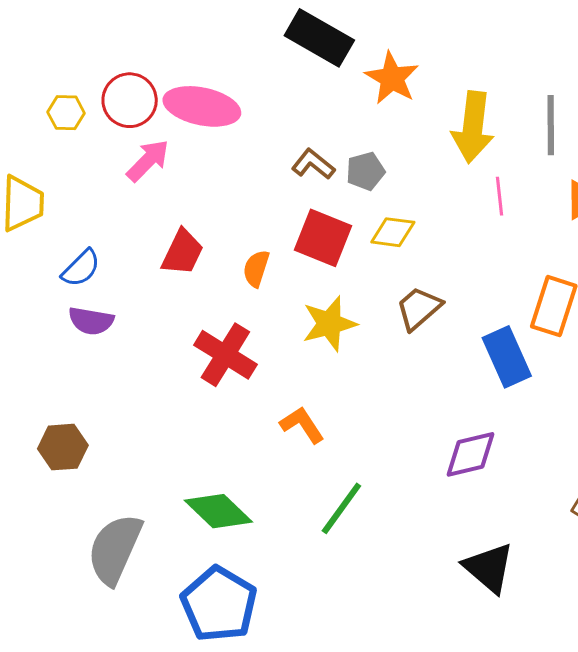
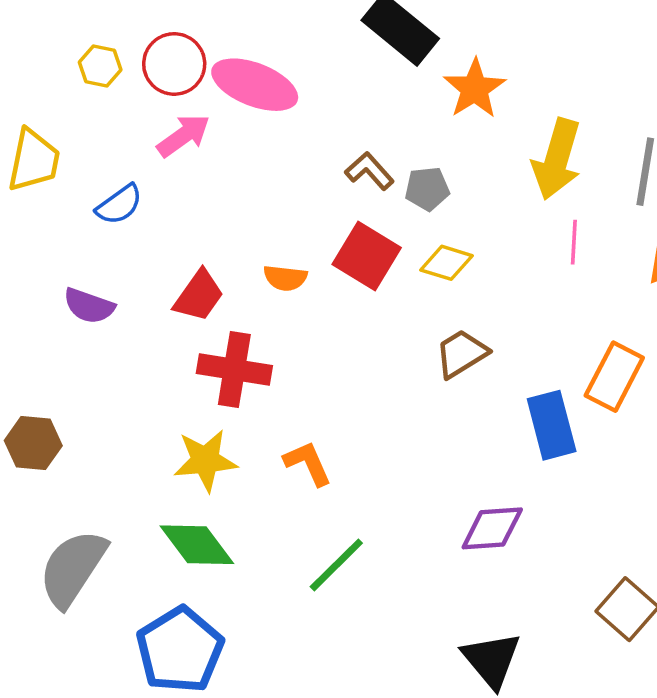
red trapezoid: (182, 252) -> (199, 296), moved
blue semicircle: (81, 268) -> (119, 205), moved
orange semicircle: (256, 268) -> (285, 278), turned -111
yellow star: (329, 324) -> (205, 460), moved
red cross: (225, 355) -> (234, 370), turned -32

